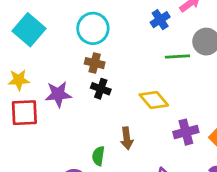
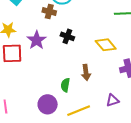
brown cross: (95, 63) -> (49, 11), moved
purple star: (58, 94) -> (37, 40), turned -30

